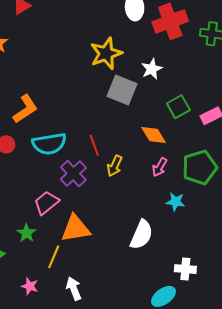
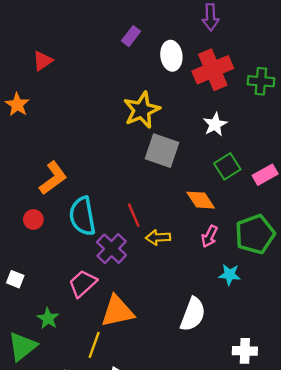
white star: (152, 69) -> (215, 124), moved
cyan semicircle: (49, 144) -> (82, 216), turned 92
yellow arrow: (115, 166) -> (158, 237), turned 65
green star: (26, 233) -> (48, 318), moved

